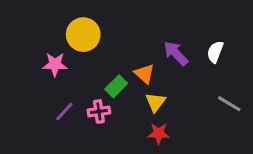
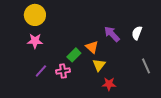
yellow circle: (83, 35) -> (35, 15), moved
gray line: (229, 104) -> (146, 66), turned 35
red star: (159, 133) -> (109, 84), moved

